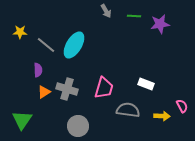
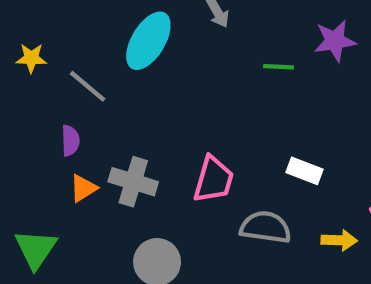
green line: (134, 16) -> (279, 67), moved
cyan ellipse: (74, 45) -> (148, 41), moved

